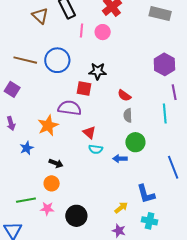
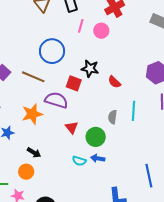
brown line: (25, 60) -> (33, 77), moved
red semicircle: (124, 95) -> (114, 82), moved
cyan line: (165, 113) -> (134, 111), moved
green circle: (135, 142) -> (96, 137), moved
cyan semicircle: (96, 149) -> (79, 161), moved

